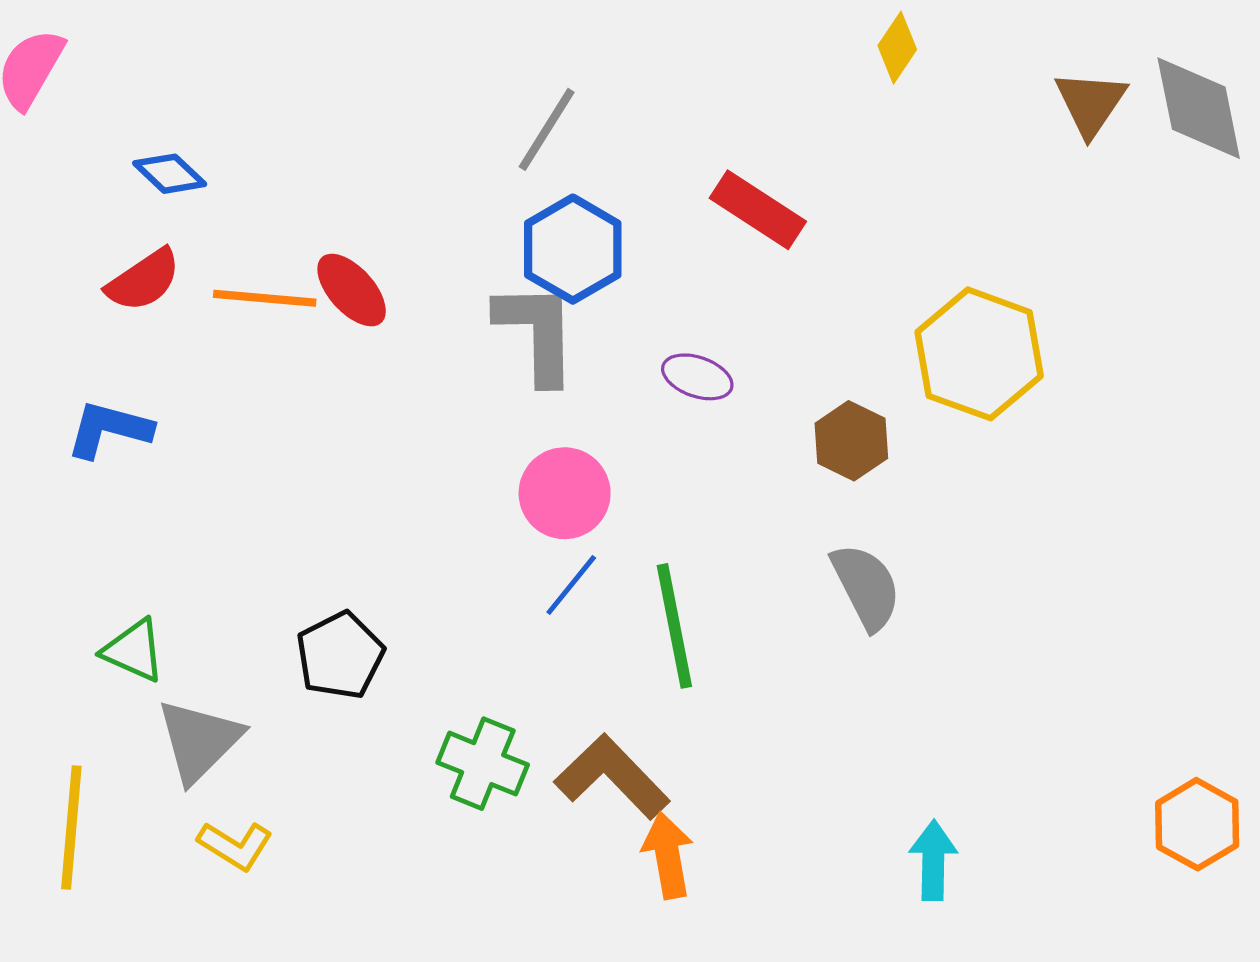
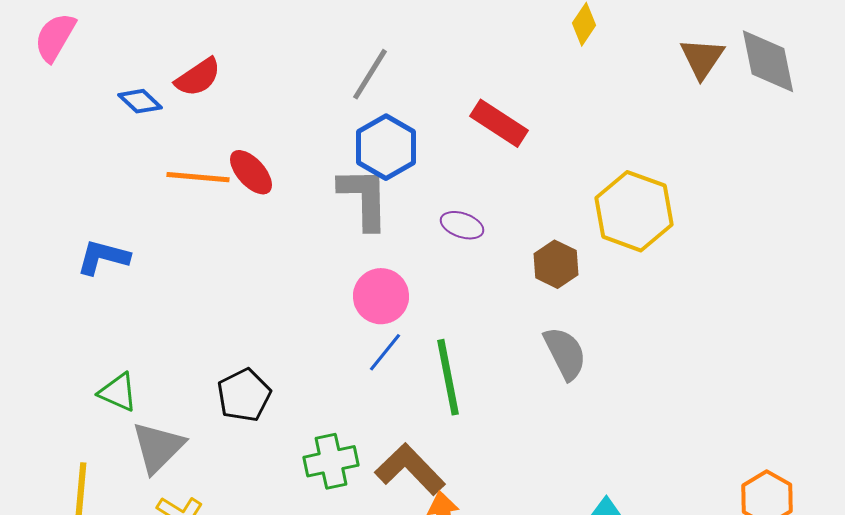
red semicircle: (143, 280) -> (198, 77), moved
green cross: (483, 764) -> (331, 461), turned -34

